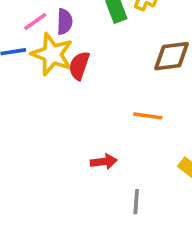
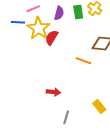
purple semicircle: (65, 22) -> (59, 13), moved
orange line: (148, 116) -> (84, 61), moved

